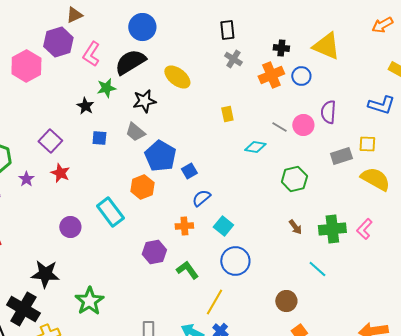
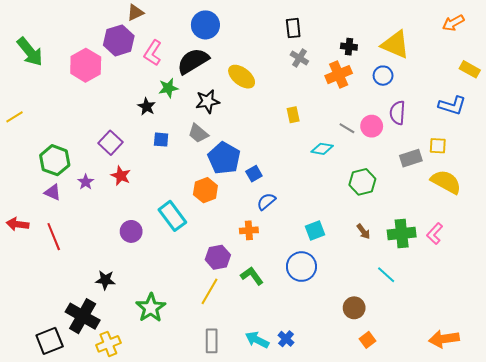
blue circle: (301, 76) -> (383, 76), moved
cyan square: (223, 226) -> (315, 230), moved, turned 30
black star: (45, 274) -> (105, 280), size x0.7
yellow line: (214, 302) -> (210, 291), moved

